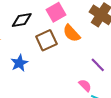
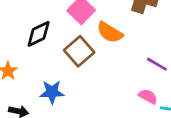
blue star: (19, 63) -> (52, 92), turned -30

